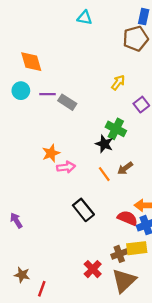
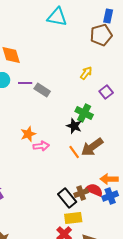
cyan triangle: (85, 18) -> (57, 17), size x1.5
brown arrow: (125, 168) -> (92, 147), size x1.6
black rectangle: (83, 210) -> (67, 198), moved
yellow rectangle: (137, 248) -> (73, 218), moved
brown cross: (119, 254) -> (81, 193), moved

